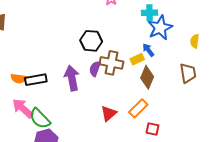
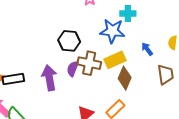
blue star: (160, 28) -> (112, 31), moved, turned 30
blue arrow: (148, 50) -> (147, 49), moved
yellow rectangle: (137, 59) -> (115, 60), size x1.5

